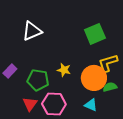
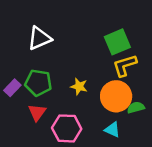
yellow L-shape: (108, 63) -> (125, 65), moved
green pentagon: (38, 80) -> (38, 83), moved
red triangle: (30, 104) -> (37, 112), moved

